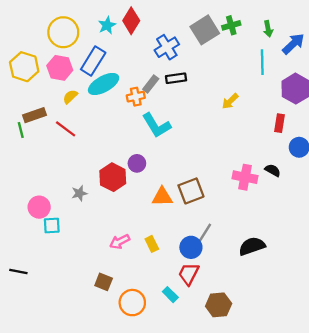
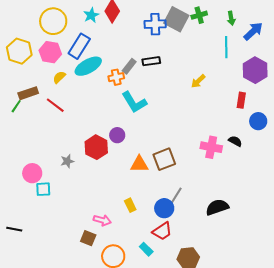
gray square: (205, 30) -> (176, 19), turned -30
blue cross: (167, 47) -> (155, 24), moved, turned 30
green line: (21, 130) -> (16, 106), turned 48
pink arrow: (120, 242) -> (102, 220), moved, turned -138
red trapezoid: (189, 274) -> (162, 231), turned -150

